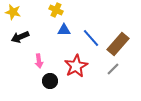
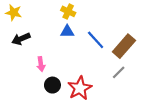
yellow cross: (56, 10) -> (68, 11), moved
red star: (76, 66) -> (80, 88), moved

